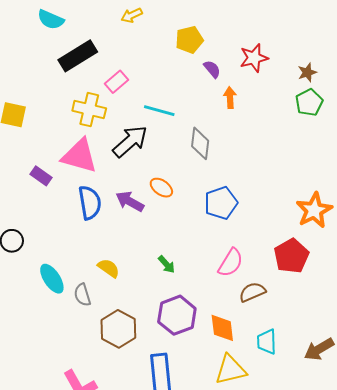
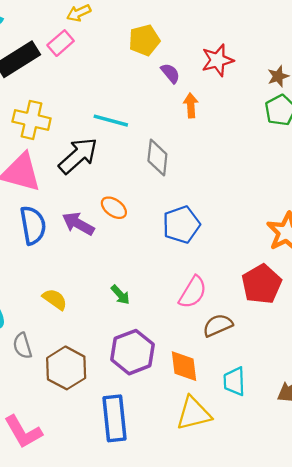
pink rectangle: (116, 82) -> (61, 43), moved
gray semicircle: (82, 295) -> (22, 346), moved

